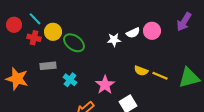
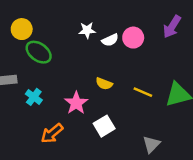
yellow circle: (53, 32) -> (22, 29), moved
white star: (114, 40) -> (87, 30), moved
yellow semicircle: (141, 71) -> (104, 84), moved

